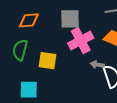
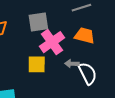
yellow square: (47, 61) -> (37, 64), moved

